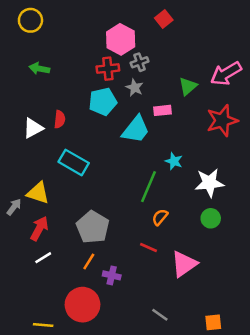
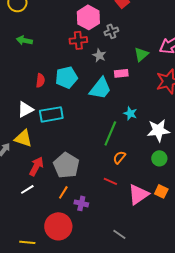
gray cross: (140, 62) -> (111, 31), moved
cyan pentagon: (103, 102) -> (66, 77), moved
white triangle: (33, 128) -> (25, 109), moved
cyan rectangle: (74, 162) -> (51, 114), turned -40
red arrow: (39, 228) -> (36, 166), moved
orange square: (213, 322) -> (161, 191), moved, turned 32

